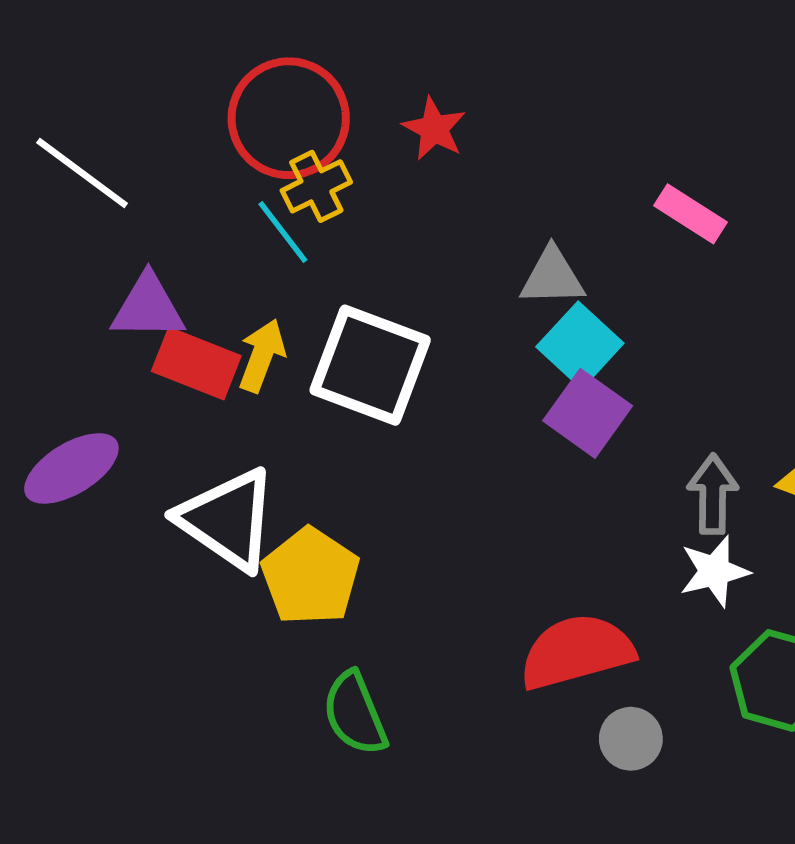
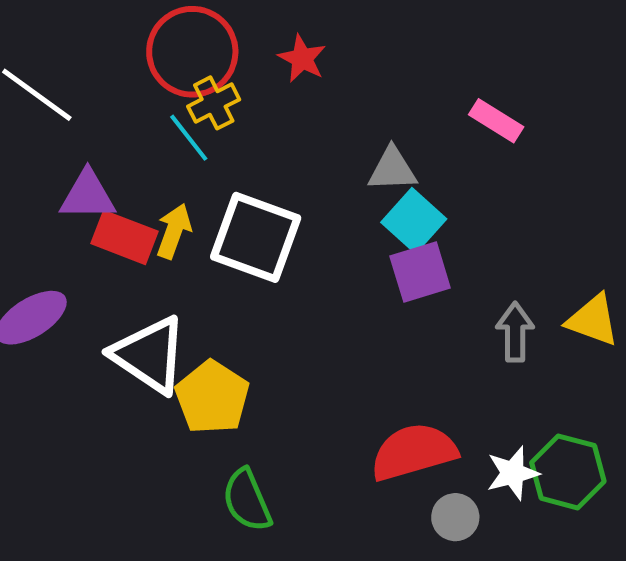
purple square: (588, 413) -> (420, 272), turned 38
white star: (714, 571) -> (513, 473), moved

